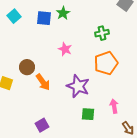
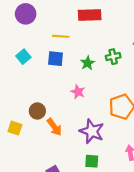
green star: (63, 13) -> (88, 63), moved
green cross: (102, 33) -> (113, 57), moved
green square: (88, 114) -> (92, 161), moved

